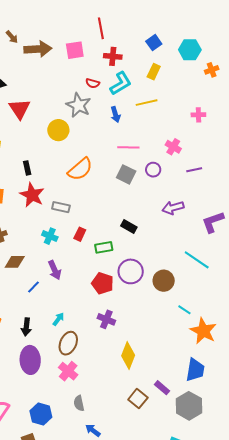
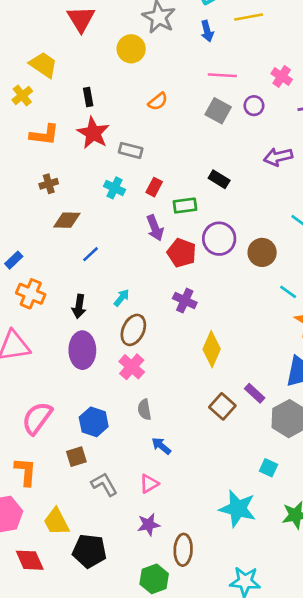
orange semicircle: (80, 169) -> (158, 101), size x0.6
purple arrow: (55, 270) -> (155, 228), moved

